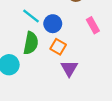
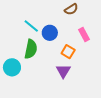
orange square: (58, 47) -> (68, 52), moved

